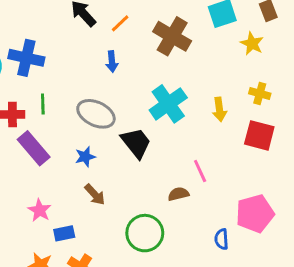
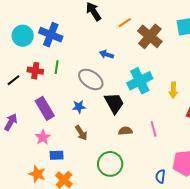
orange line: (120, 23) -> (125, 23), moved
blue arrow: (112, 62) -> (107, 54), moved, turned 104
purple rectangle: (34, 148) -> (45, 108), moved
brown semicircle: (178, 194) -> (125, 131), moved

